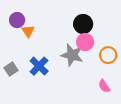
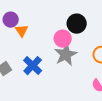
pink circle: (85, 42) -> (63, 39), moved
gray star: (72, 55) -> (66, 55), turned 30

